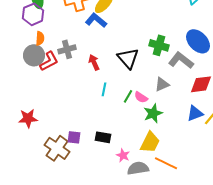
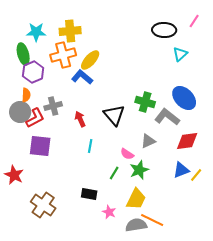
purple hexagon: (33, 14) -> (33, 72), moved
green line: (128, 96) -> (114, 173), moved
red star: (28, 118) -> (14, 175), turned 30
purple square: (74, 137) -> (40, 146), moved, size x1.6
gray semicircle: (138, 168) -> (136, 225), moved

